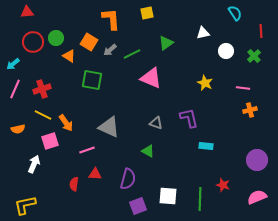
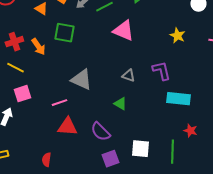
orange arrow: (66, 123) -> (38, 47), moved
cyan rectangle: (206, 146) -> (178, 99), size x1.6
red triangle: (95, 174) -> (67, 127), size x1.5
purple semicircle: (128, 179) -> (100, 132), turned 120
red semicircle: (74, 184) -> (46, 160), moved
red star: (223, 185) -> (190, 131), moved

